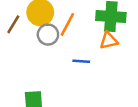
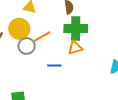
orange line: (67, 24) -> (42, 37), turned 36

